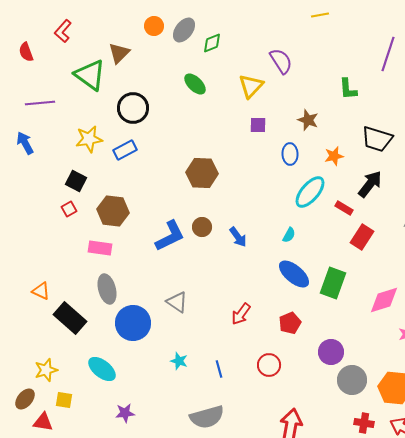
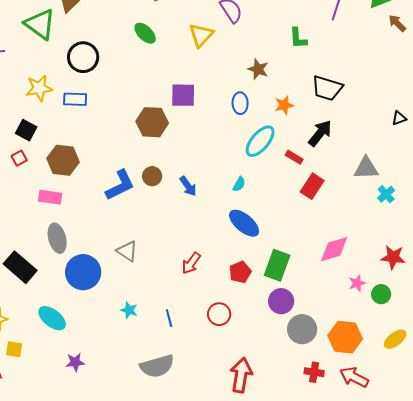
purple square: (258, 125) -> (183, 95), moved, size x1.5
blue rectangle: (125, 150) -> (75, 99), turned 30
green rectangle: (333, 283) -> (277, 265), moved

